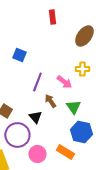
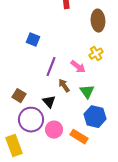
brown ellipse: (84, 36) -> (98, 21), turned -40
yellow cross: (82, 69) -> (96, 54), turned -32
pink circle: (37, 154) -> (54, 130), moved

